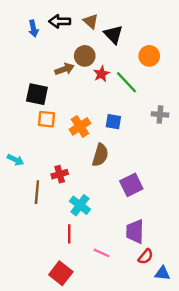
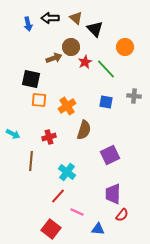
blue square: (113, 122) -> (106, 102), moved
red cross: (60, 174) -> (49, 137), moved
red line: (69, 234) -> (58, 196), turned 42
pink line: (101, 253) -> (77, 212), moved
blue triangle: (162, 273) -> (98, 229), moved

